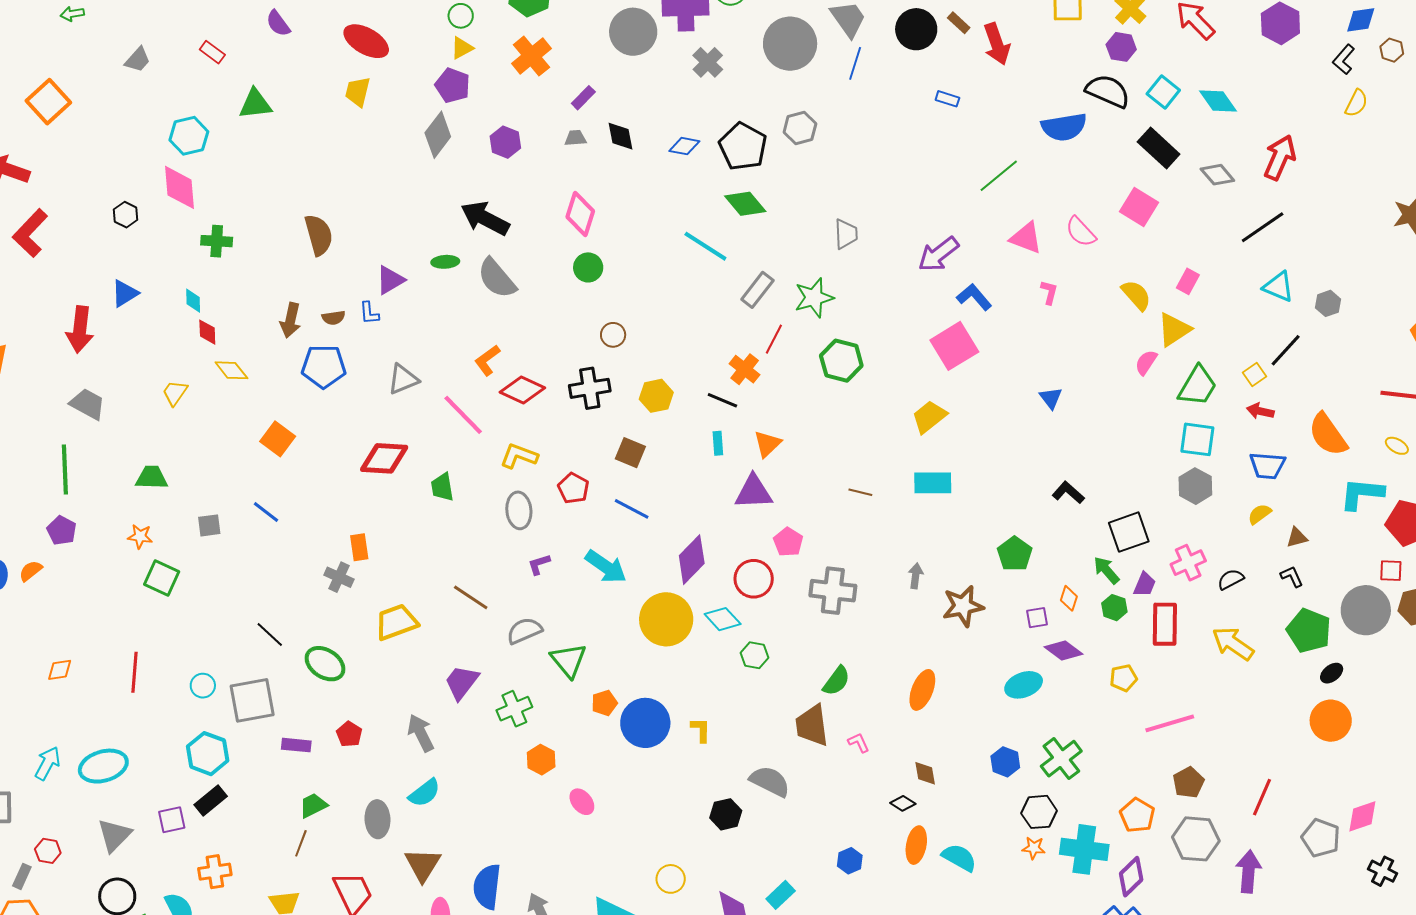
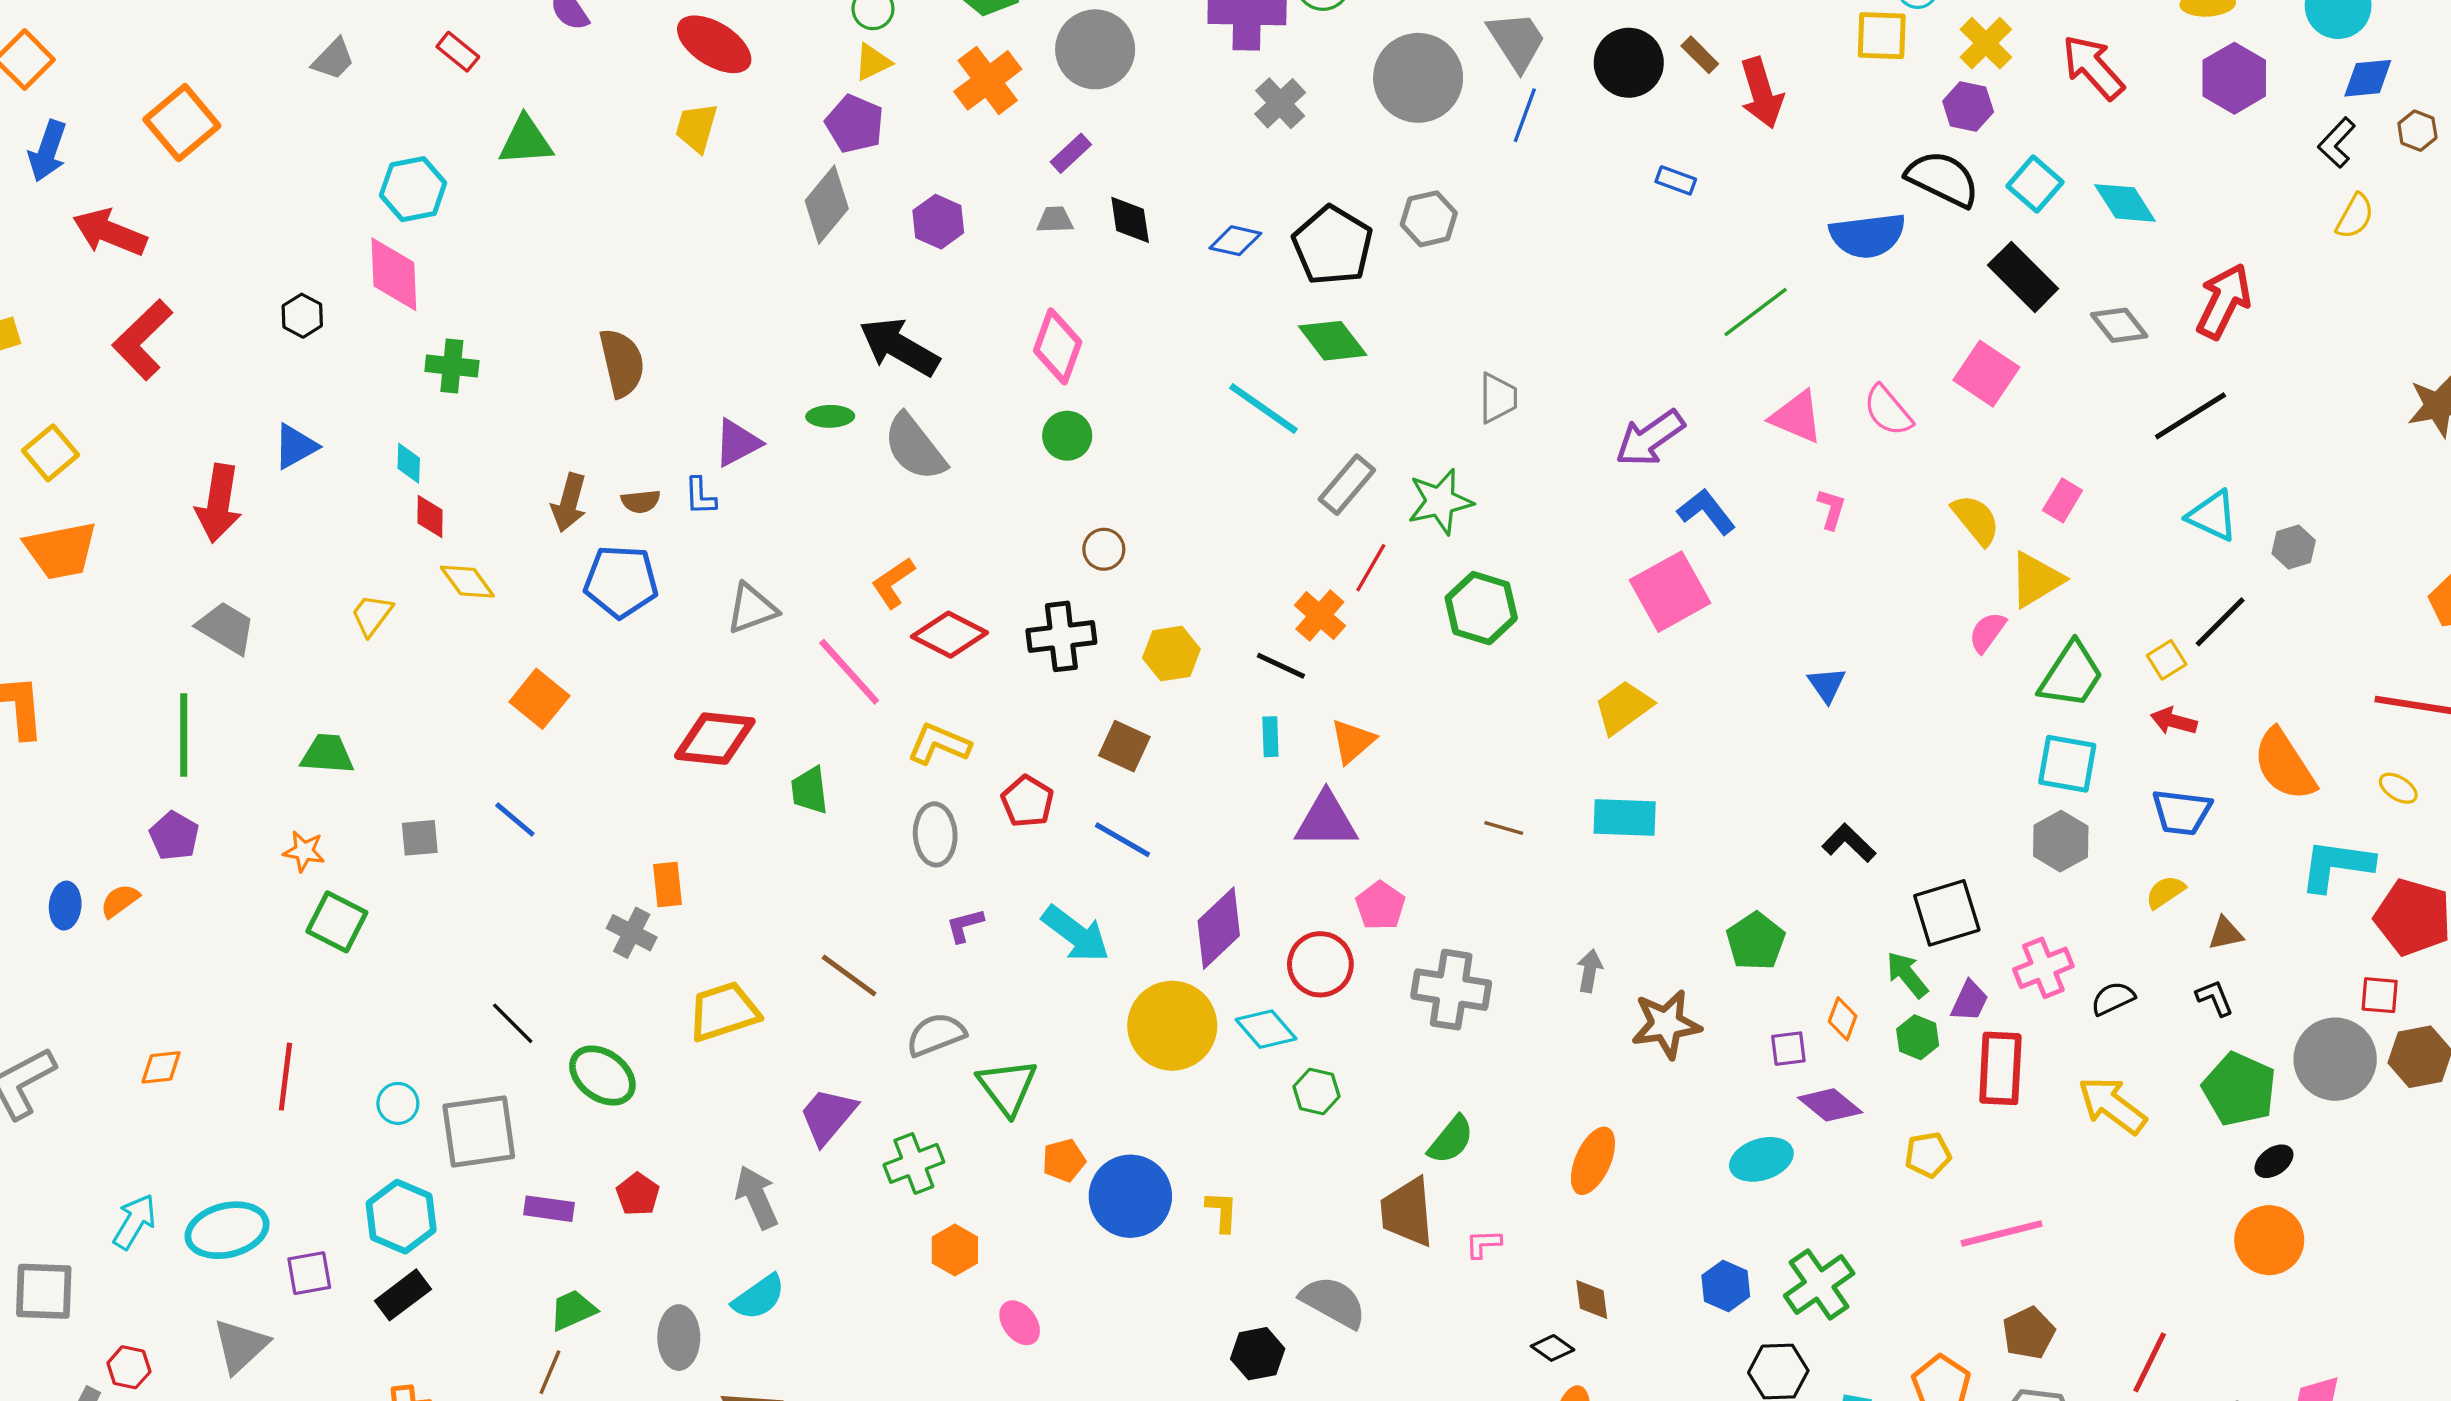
gray circle: (633, 32) -> (1095, 49), moved
pink L-shape: (859, 743) -> (1483, 1244), turned -70
purple square: (172, 820) -> (309, 1273), moved

